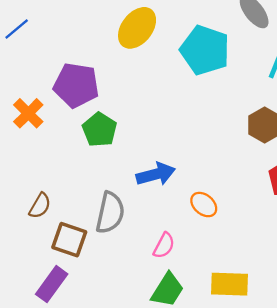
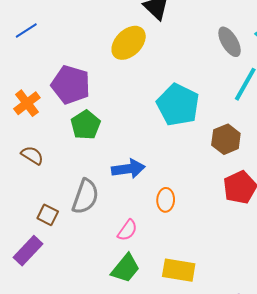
cyan pentagon: (205, 50) -> (178, 105), moved
orange ellipse: (204, 205) -> (166, 200), turned 45
brown semicircle: (40, 206) -> (32, 155), moved, turned -95
brown square: (69, 240) -> (48, 215), size x0.7

